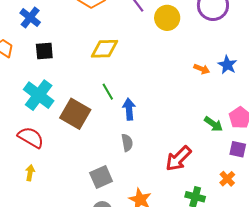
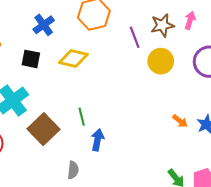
blue cross: (30, 18) -> (44, 25), moved
yellow diamond: (104, 49) -> (73, 59), moved
gray semicircle: (127, 143) -> (73, 170), moved

